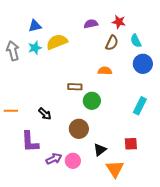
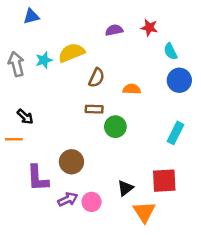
blue triangle: (35, 26) -> (31, 16), moved
brown semicircle: (112, 43) -> (97, 78), moved
black arrow: (45, 114) -> (25, 117), moved
brown circle: (79, 129) -> (71, 162), moved
red square: (131, 144) -> (164, 181), size x1.5

